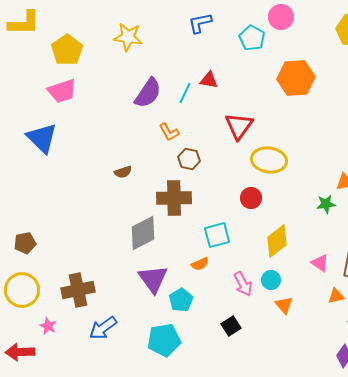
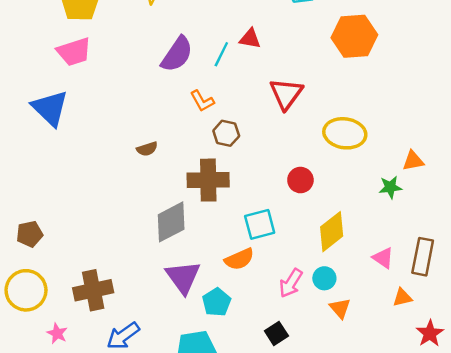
yellow ellipse: (269, 160) -> (345, 133), moved
orange semicircle: (200, 264) -> (239, 259), size x1.4
pink arrow: (243, 284) -> (291, 283), turned 60

